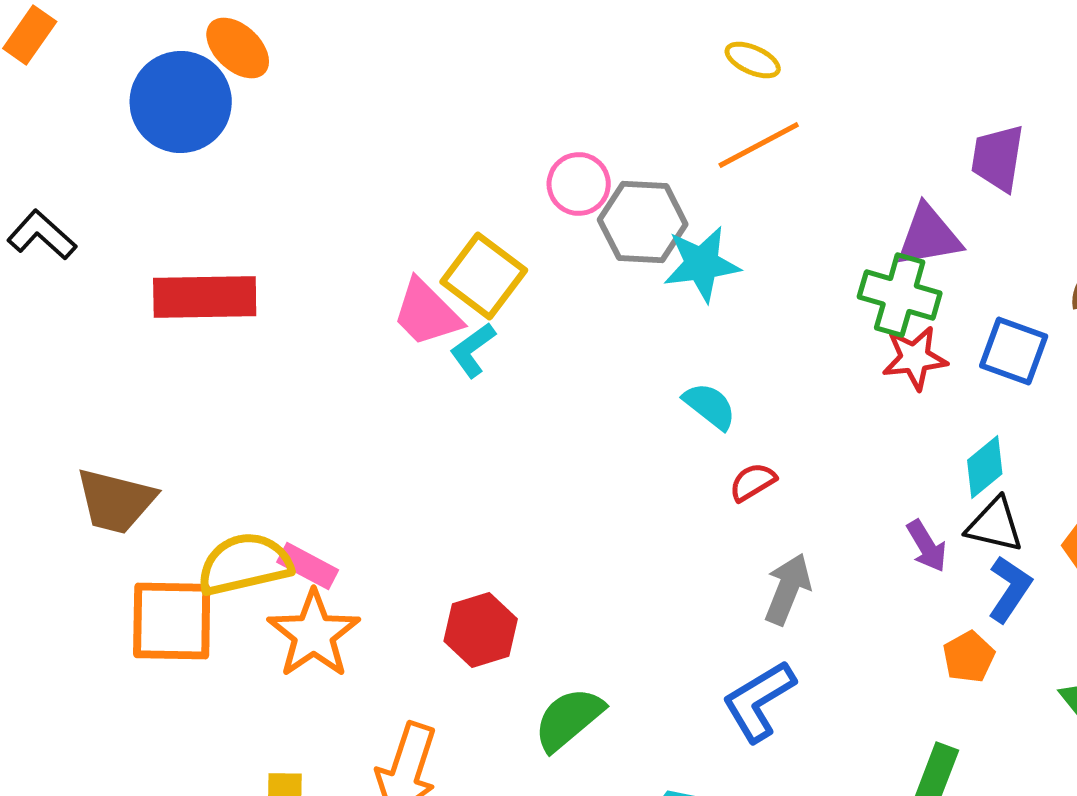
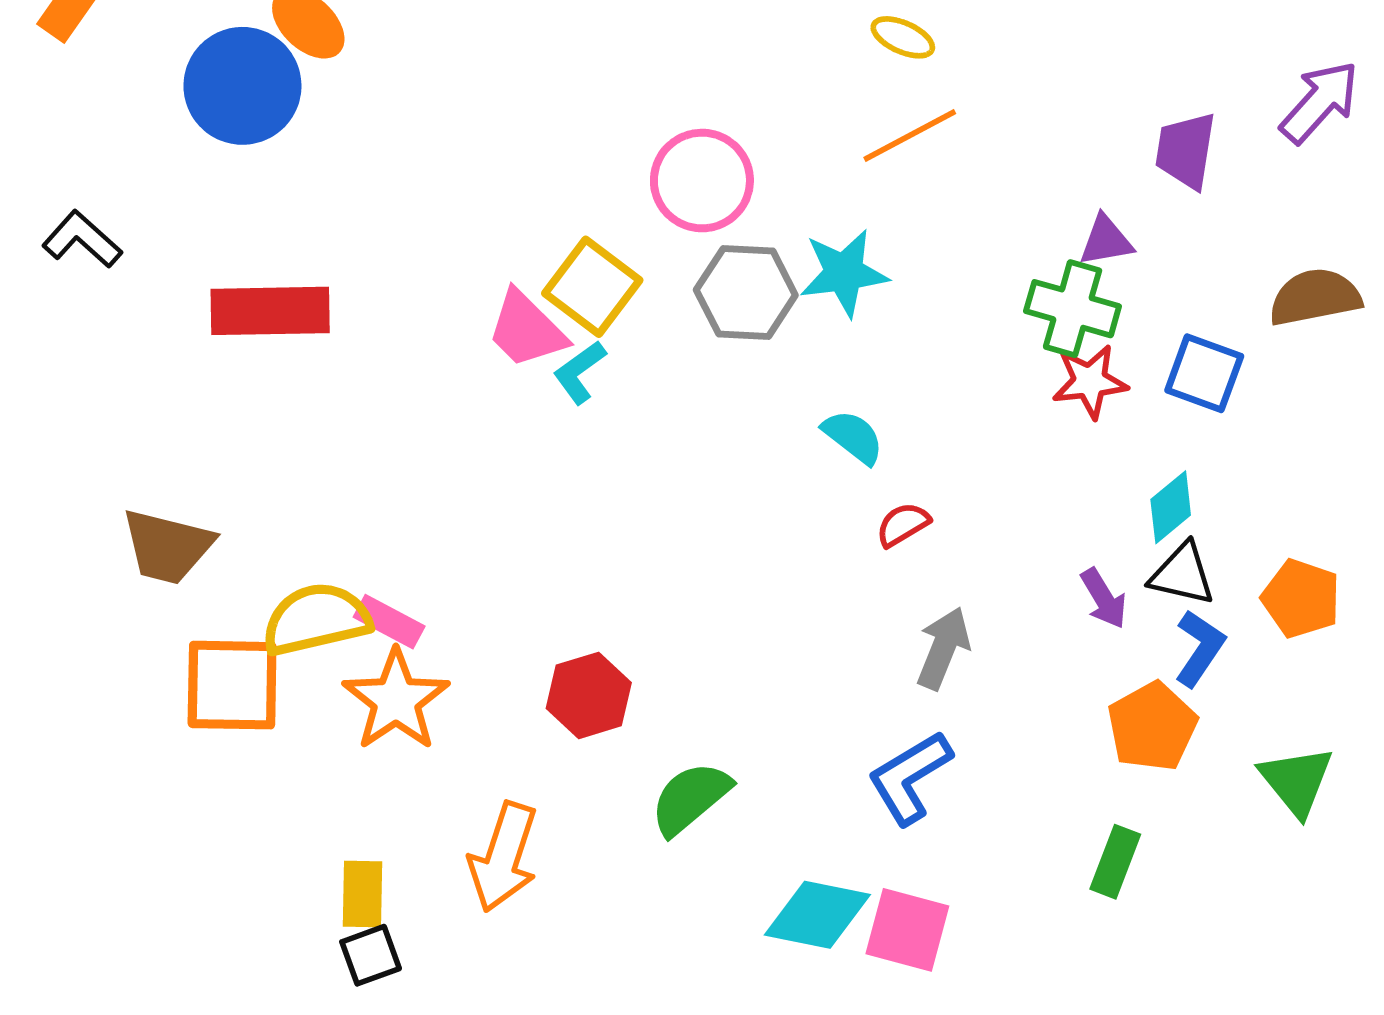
pink circle: (579, 184) -> (702, 181), size x1.4
gray hexagon: (643, 222) -> (746, 293), moved
purple triangle: (929, 236) -> (1106, 241), size x0.7
orange pentagon: (969, 657) -> (1152, 727), size x1.5

